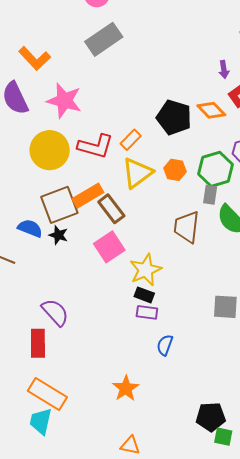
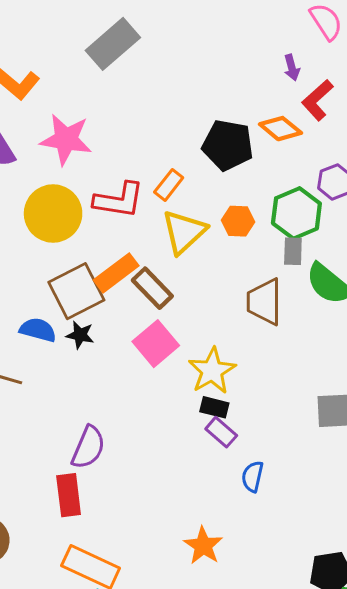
purple semicircle: (55, 312) -> (88, 447), turned 72
purple rectangle: (147, 312) -> (221, 432), turned 40

